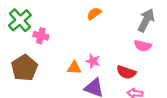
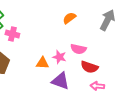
orange semicircle: (94, 14) -> (69, 18), moved
pink semicircle: (143, 46) -> (78, 49), moved

